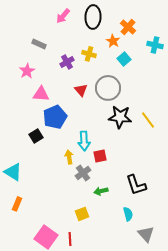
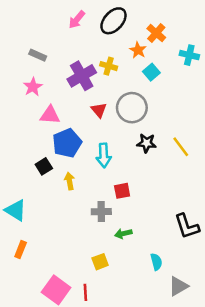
black ellipse: (93, 17) -> (114, 21), turned 40
gray rectangle: (39, 44) -> (38, 55), moved
purple cross: (67, 62) -> (82, 76), size x1.6
black star: (120, 117) -> (147, 143), size x0.7
cyan arrow: (84, 141) -> (104, 155), moved
yellow arrow: (69, 157) -> (69, 181), moved
gray cross: (83, 173) -> (101, 212), turned 35
black L-shape: (136, 185) -> (187, 226), moved
gray triangle: (146, 234) -> (178, 286), turned 42

